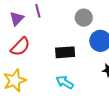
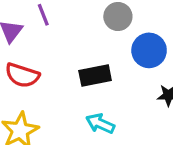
red semicircle: (20, 47) -> (22, 75), turned 70

